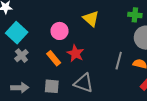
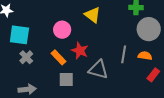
cyan square: (17, 33) -> (19, 35), turned -30
gray triangle: (84, 83) -> (98, 70), moved
gray square: (52, 86) -> (66, 80), moved

